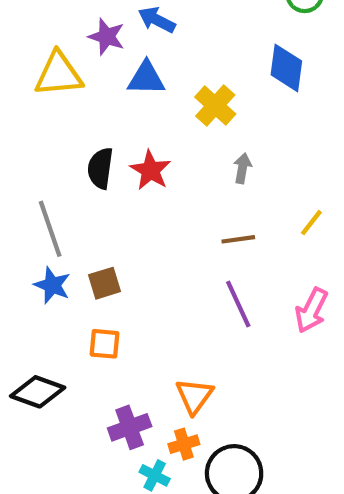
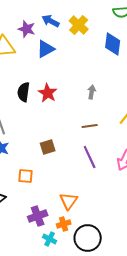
blue triangle: (146, 78) -> (46, 49), turned -30
yellow cross: (215, 106) -> (79, 25), moved
brown square: (104, 283) -> (48, 147), moved

